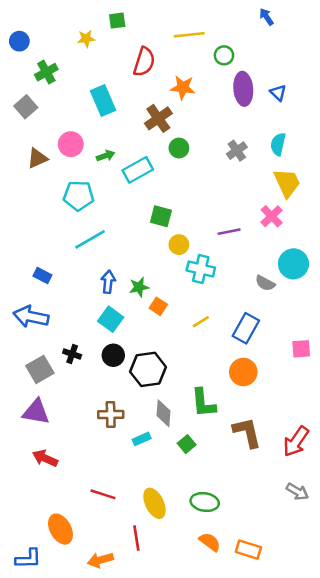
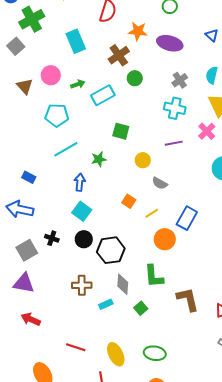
green cross: (46, 72) -> (32, 19), size x1.4
purple ellipse: (243, 89) -> (170, 43), moved, turned -70
brown triangle: (37, 158) -> (25, 86), turned -48
yellow circle: (179, 245) -> (143, 160), moved
cyan cross: (201, 269) -> (175, 108), moved
gray semicircle: (265, 283) -> (160, 183), moved
green star: (139, 287) -> (99, 159), moved
orange square: (158, 306) -> (129, 201), moved
orange circle: (243, 372) -> (165, 239), moved

